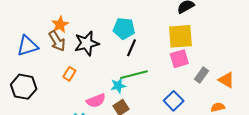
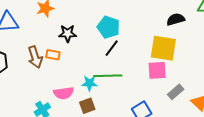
brown arrow: (57, 41) -> (35, 57), moved
black star: (87, 43) -> (68, 33), size x0.7
orange rectangle: (69, 74) -> (53, 55), moved, turned 56

